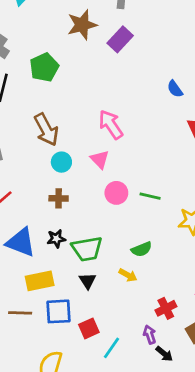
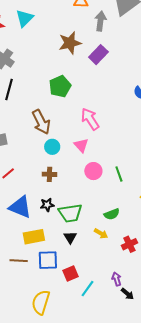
green pentagon: (44, 67) -> (60, 86), moved
green line: (150, 196) -> (119, 174), turned 56
red cross: (166, 308) -> (129, 244), moved

